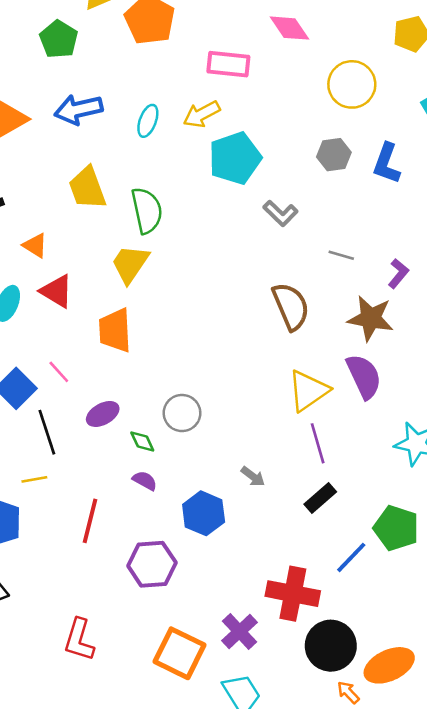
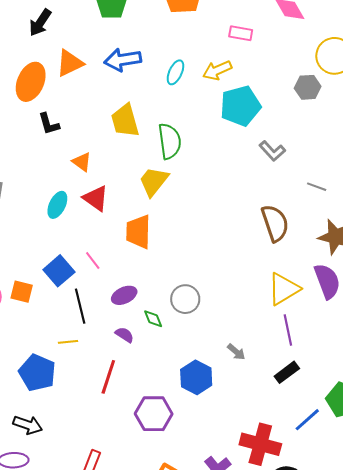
pink rectangle: (228, 64) -> (241, 33), size x0.7
gray hexagon: (334, 155) -> (308, 87), moved
purple semicircle: (145, 481) -> (125, 335), moved

